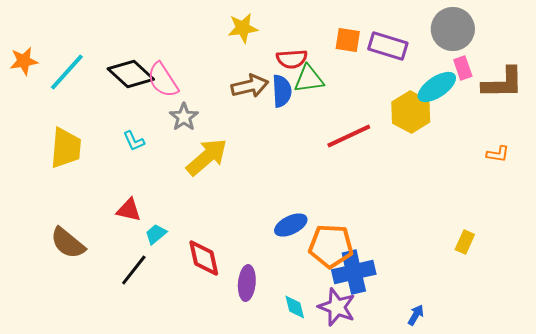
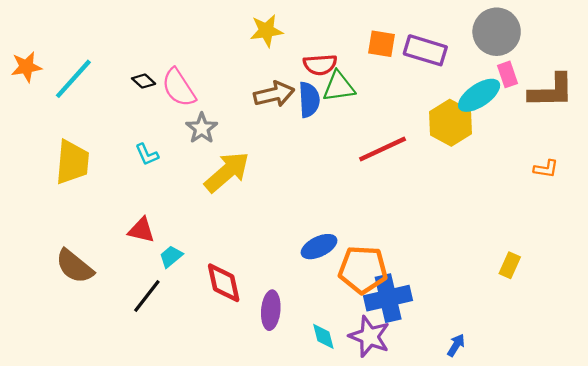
black diamond: (131, 74) -> (144, 81), size x0.5

